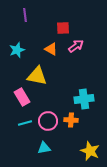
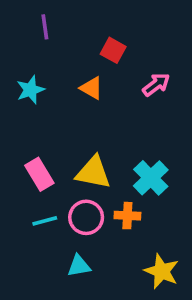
red square: (63, 28) -> (113, 50), turned 32
pink arrow: (76, 46) -> (156, 84), moved
yellow triangle: (37, 76) -> (93, 172), moved
cyan cross: (84, 99) -> (151, 178), turned -36

